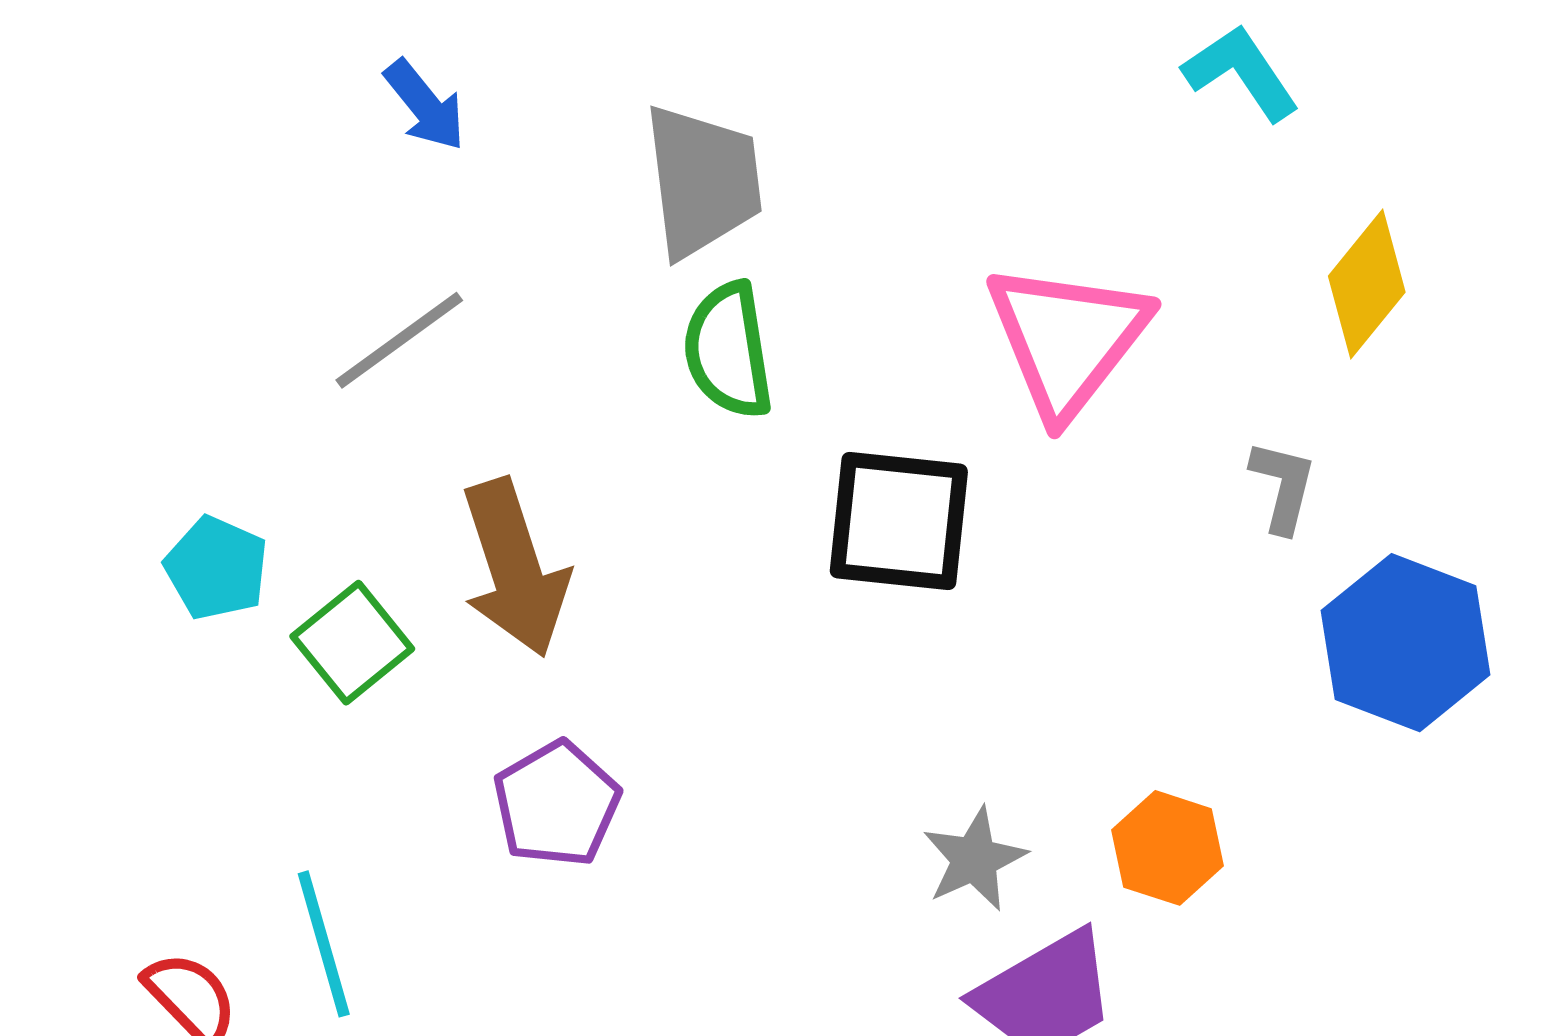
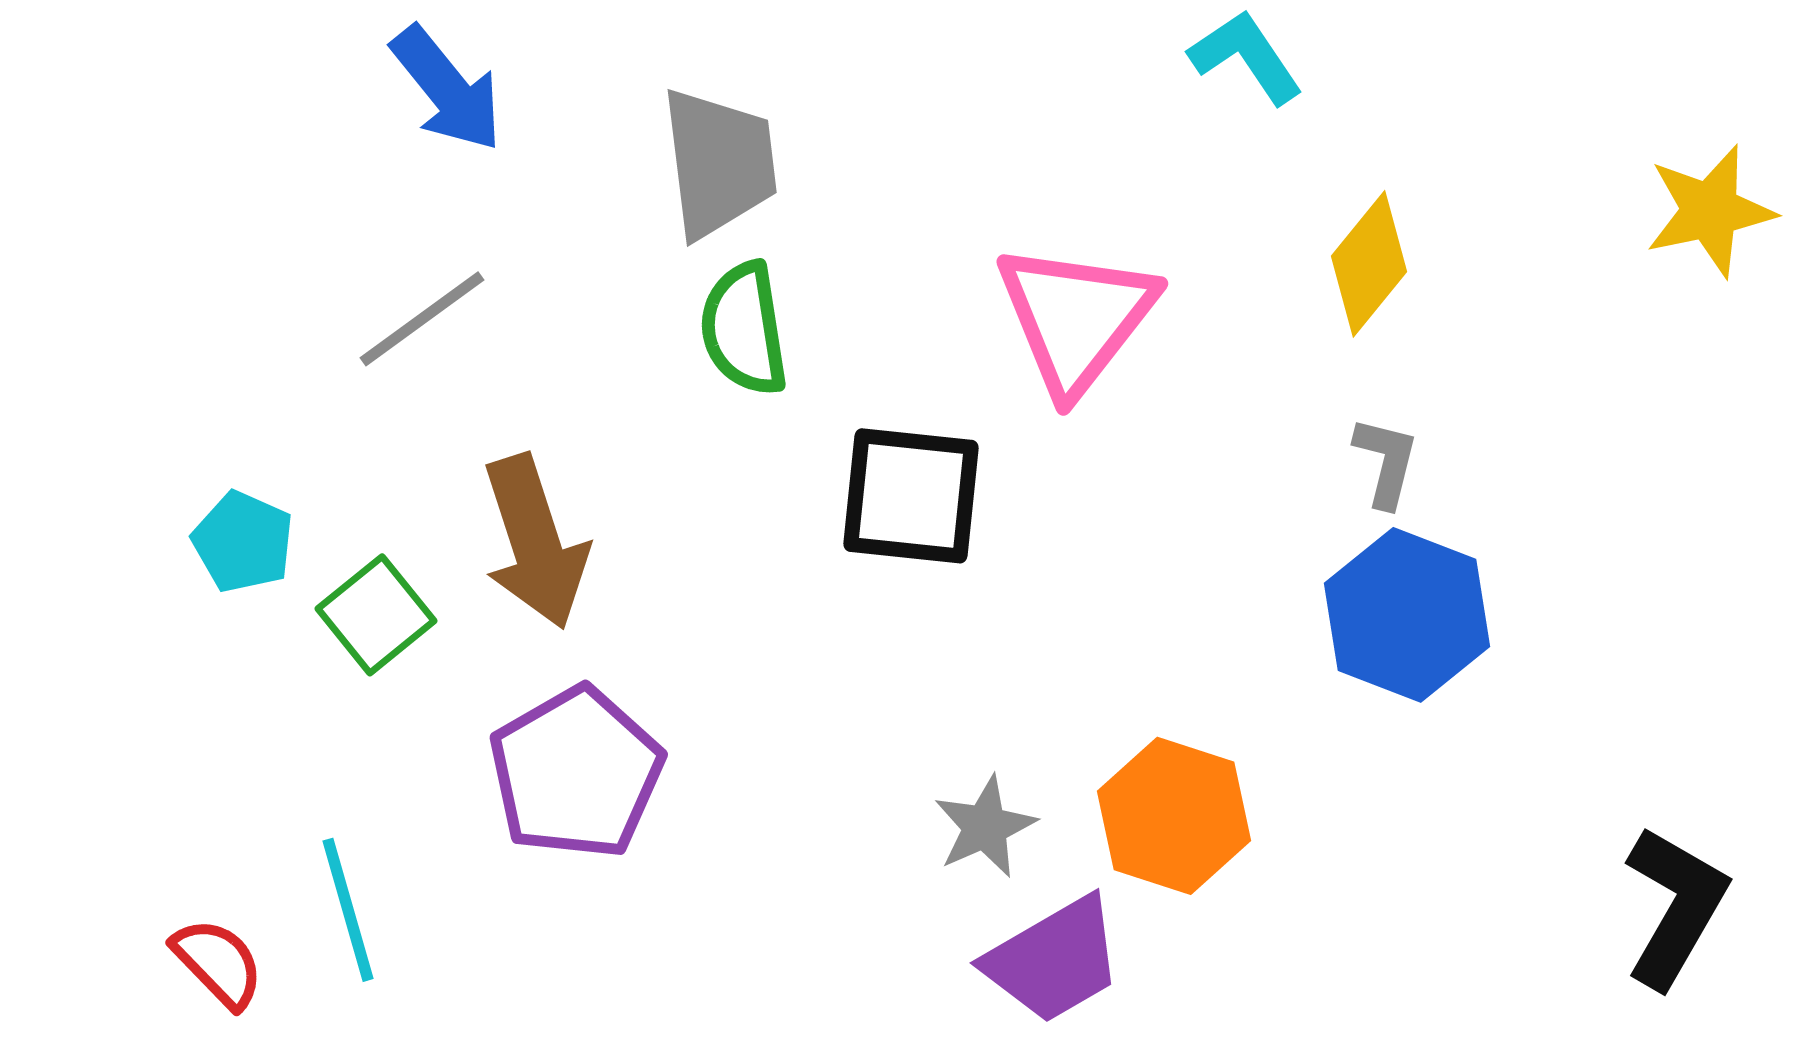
blue arrow: (425, 105) -> (447, 89), size x1.4
gray L-shape: (1283, 486) -> (1386, 462), moved
purple pentagon: (557, 804) -> (576, 773), size x1.4
orange hexagon: (1168, 848) -> (1174, 816), size x1.4

